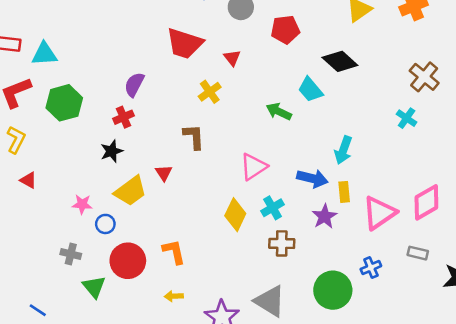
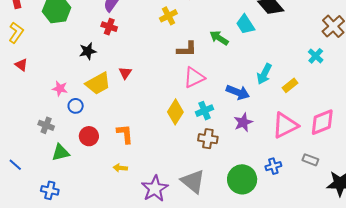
red cross: (123, 117) -> (109, 27), moved, turned 35
brown L-shape: (194, 137) -> (187, 49), moved, turned 85
yellow rectangle: (344, 192) -> (290, 85), moved, turned 49
red circle: (128, 261) -> (89, 136), size x0.7
green triangle: (94, 287) -> (61, 153), turned 48

